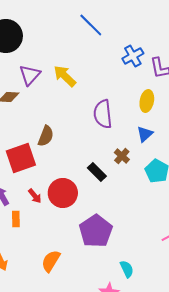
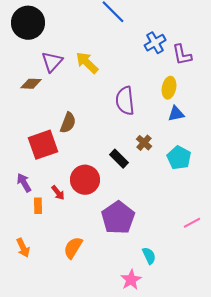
blue triangle: (145, 134) -> (176, 114), moved, turned 30
red arrow: (35, 196) -> (58, 193), moved

